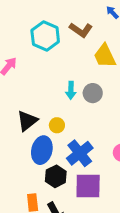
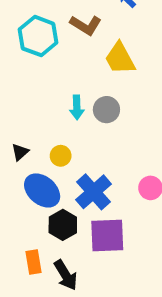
black triangle: (27, 121) -> (20, 152), size x0.6
blue ellipse: (42, 150) -> (42, 190), turned -60

